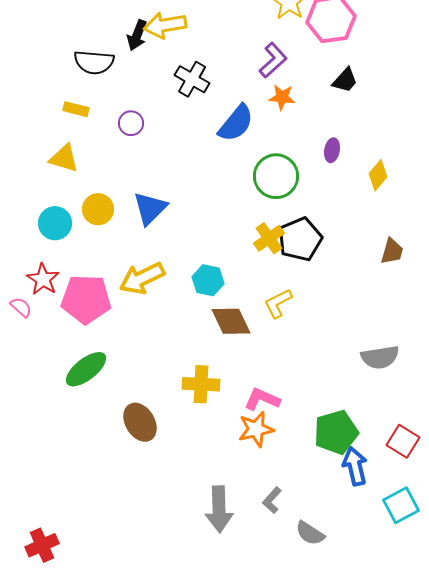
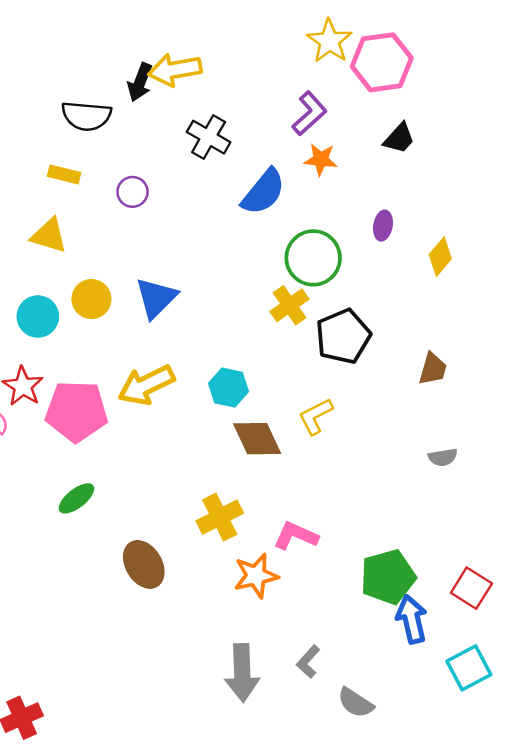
yellow cross: (269, 238) -> (290, 305), moved
brown trapezoid: (392, 251) -> (433, 369), moved
gray semicircle: (380, 357) -> (443, 457), moved, size x0.6
green ellipse: (86, 369) -> (76, 498), size x0.7
yellow cross: (201, 384) -> (220, 517), turned -30
orange star: (256, 429) -> (256, 576), moved

